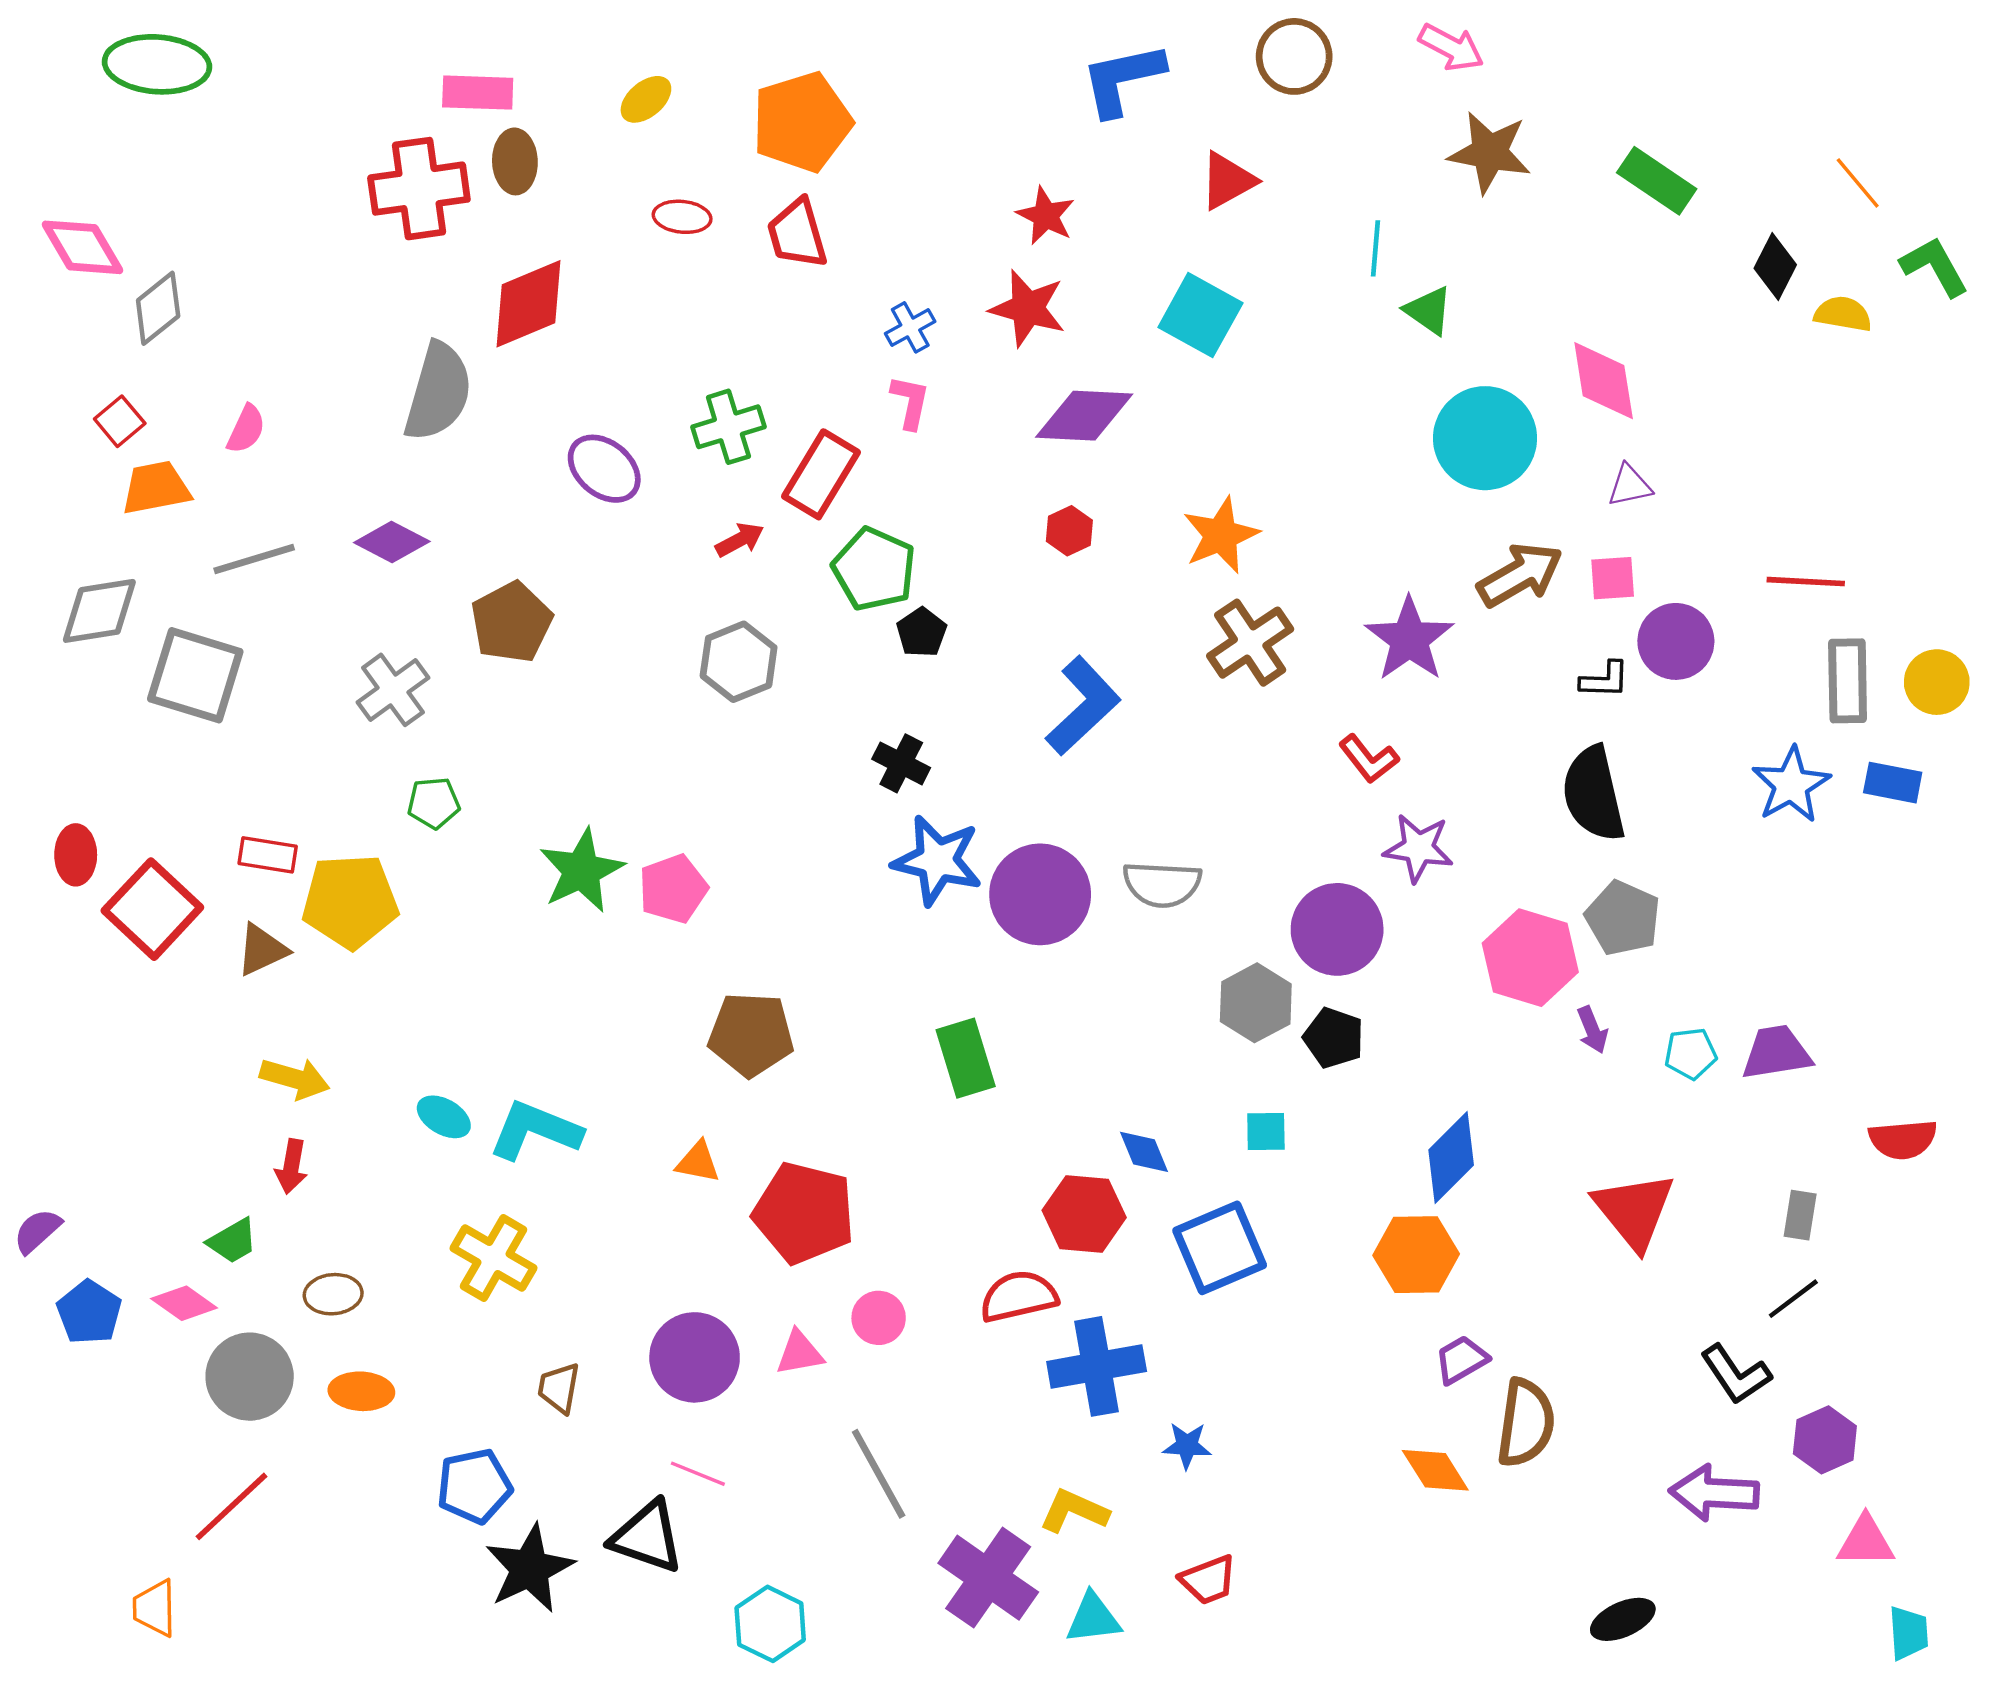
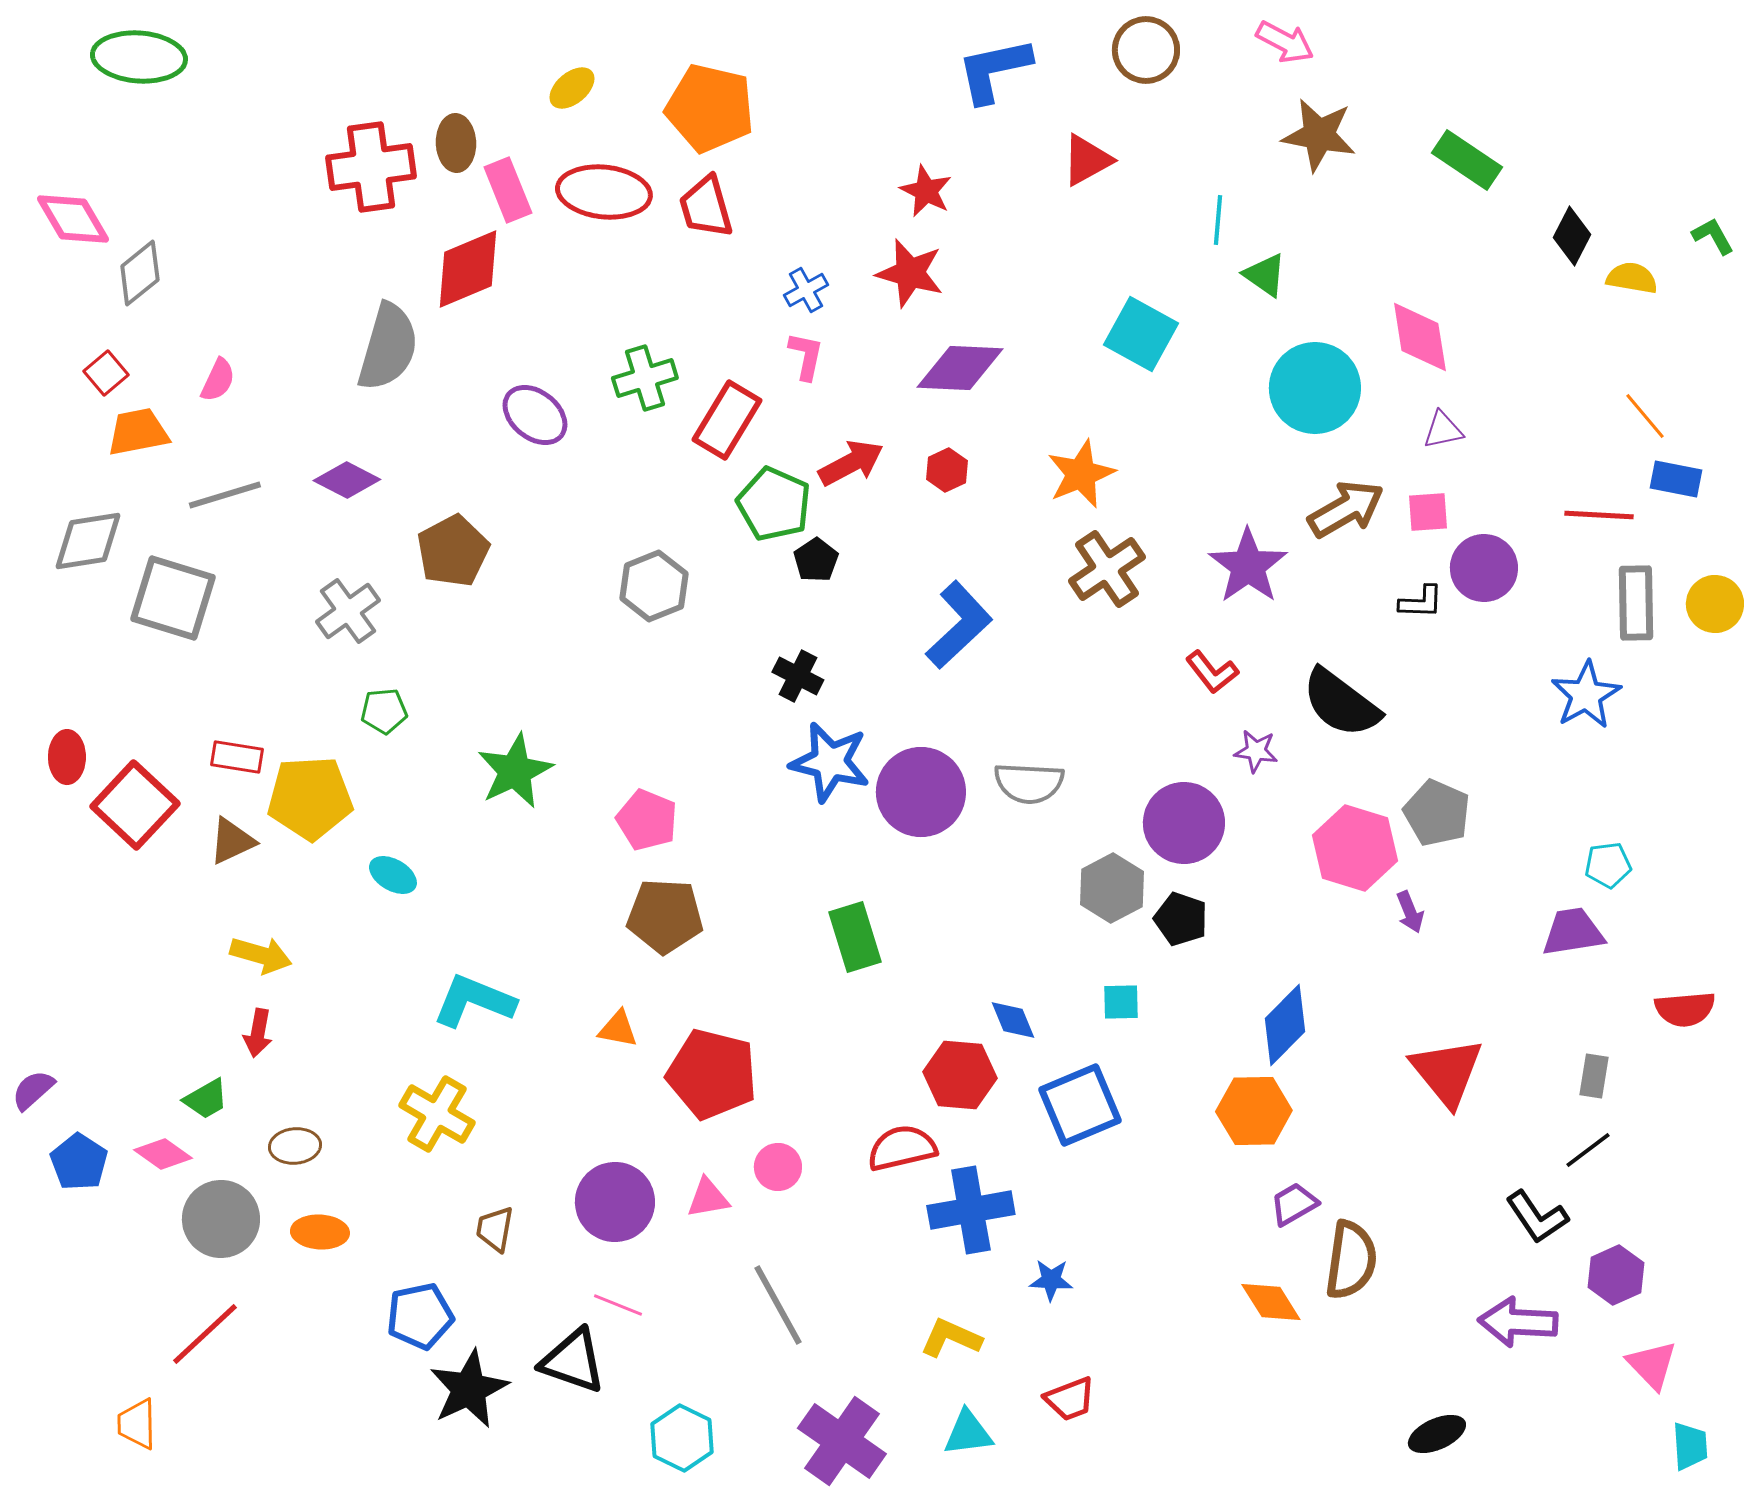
pink rectangle: (478, 93) -> (508, 190), moved, turned 66
orange pentagon: (802, 122) -> (710, 108), turned 30
orange line: (1858, 183) -> (1645, 416), moved
red ellipse: (682, 217) -> (604, 192), size x1.8
green L-shape: (1934, 266) -> (1713, 236), size x0.7
cyan square: (1200, 315) -> (1141, 334), moved
red arrow: (740, 540) -> (851, 463), moved, size x1.5
blue rectangle: (1893, 783) -> (1676, 479), moved
black semicircle: (1593, 794) -> (1341, 703), moved, turned -40
purple star: (1418, 848) -> (1256, 751), size x0.7
pink pentagon: (673, 889) -> (647, 820), moved, turned -30
cyan pentagon: (1691, 1054) -> (1608, 865), moved
cyan ellipse: (444, 1117) -> (393, 875), moved
pink triangle: (1866, 1541) -> (1652, 1365), turned 46
purple cross: (988, 1578) -> (842, 1441), moved

